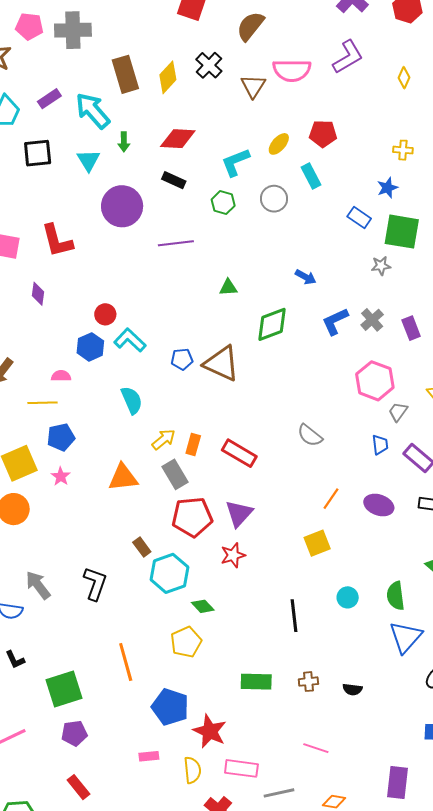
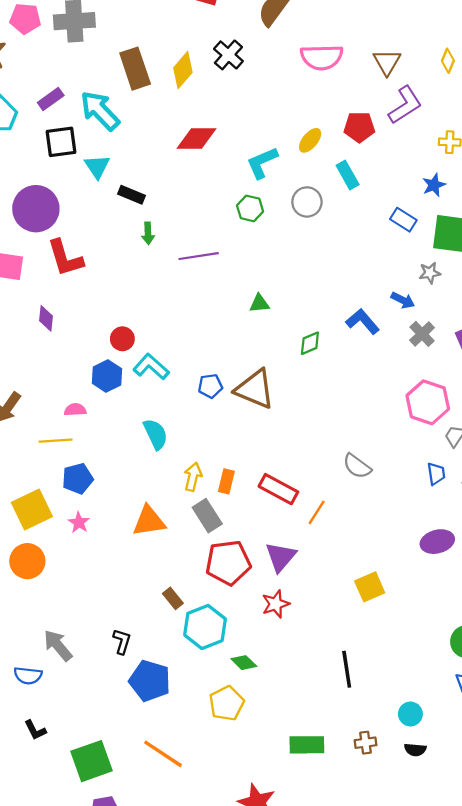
purple L-shape: (348, 57) -> (405, 105), moved
brown triangle: (253, 86) -> (387, 62), moved
green arrow: (124, 142) -> (148, 233), moved
black square: (38, 153) -> (61, 142), moved
black rectangle: (174, 180) -> (131, 195), moved
purple circle: (122, 206) -> (36, 209), moved
blue arrow: (306, 277) -> (403, 300), moved
blue L-shape: (335, 321) -> (363, 321), moved, turned 76
green diamond: (272, 324) -> (310, 343), size x0.6
yellow arrow: (164, 439) -> (193, 477), turned -35
orange line: (331, 499) -> (317, 512), moved
purple ellipse: (379, 505) -> (437, 542), turned -32
black L-shape: (95, 584) -> (122, 641), size x0.7
cyan circle: (348, 597) -> (410, 714), moved
orange line: (126, 662) -> (163, 754), moved, turned -39
blue pentagon: (170, 707) -> (150, 681), moved

